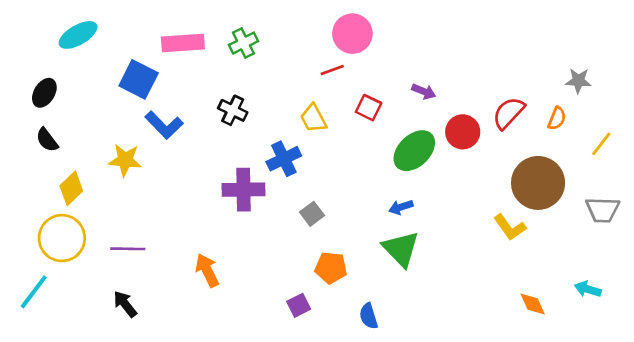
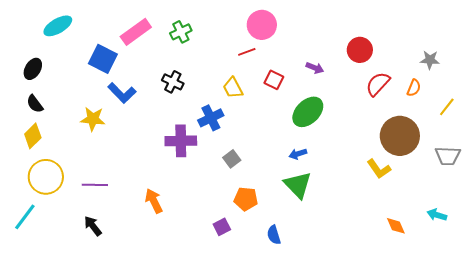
pink rectangle: (183, 43) -> (136, 32), turned -32
red circle: (463, 132) -> (360, 50), moved
yellow diamond: (71, 188) -> (33, 136), moved

